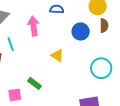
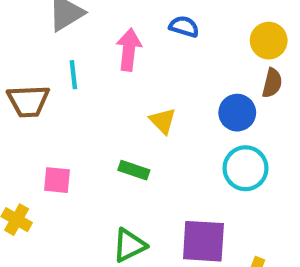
blue circle: (81, 31) -> (237, 113), moved
green rectangle: (35, 83) -> (134, 170), moved, turned -32

